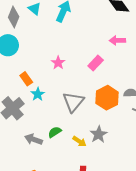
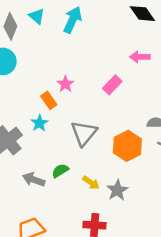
orange rectangle: (26, 79) -> (49, 100), moved
orange hexagon: (107, 98) -> (127, 146), moved
gray star: (99, 134) -> (117, 190), moved

